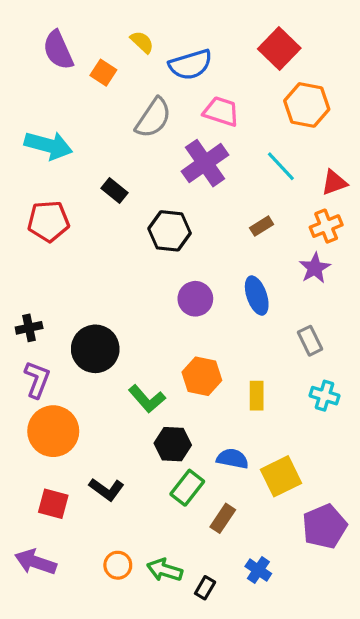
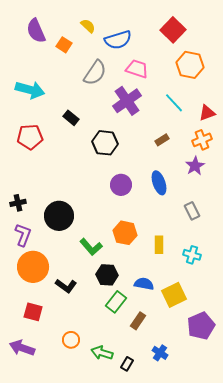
cyan cross: (325, 396) -> (192, 255), moved
black L-shape: (107, 489) -> (66, 286), moved
orange circle: (118, 565) -> (71, 340), moved

